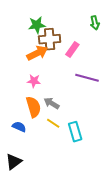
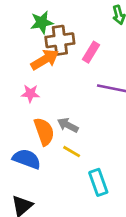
pink star: (34, 81) -> (30, 94), moved
blue semicircle: (19, 127) -> (27, 159), size x1.5
cyan rectangle: (75, 132) -> (98, 182), moved

